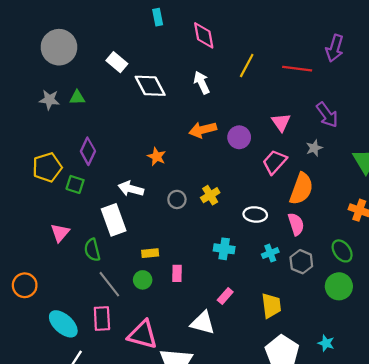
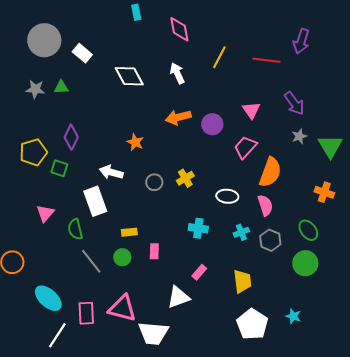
white rectangle: (117, 62) -> (82, 53), moved
gray star: (314, 148) -> (299, 136), moved
pink rectangle: (102, 319) -> (86, 313), moved
white triangle: (203, 323) -> (178, 297), turned -35

